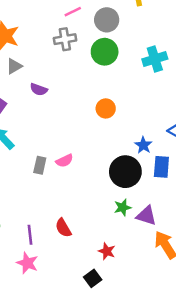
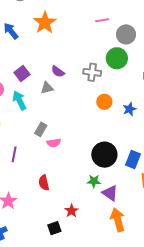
gray cross: (65, 39) -> (92, 72), moved
gray triangle: (14, 66) -> (47, 88), moved
blue star: (143, 145) -> (129, 109), moved
pink semicircle: (65, 161) -> (54, 143), moved
purple line: (30, 235) -> (14, 154), moved

